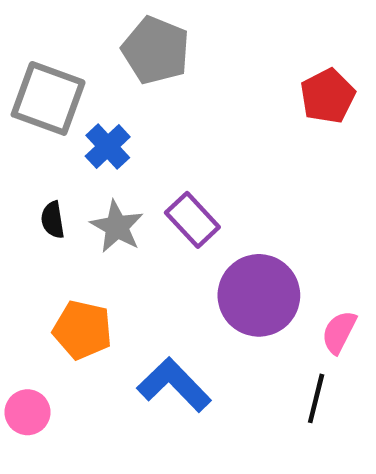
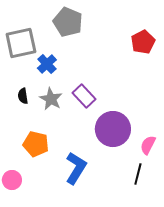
gray square: (48, 98) -> (21, 43), turned -32
blue L-shape: (174, 385) -> (76, 168), turned 76

